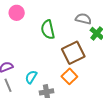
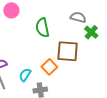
brown square: (73, 53) -> (68, 51), turned 30
orange square: (69, 76) -> (49, 67), moved

